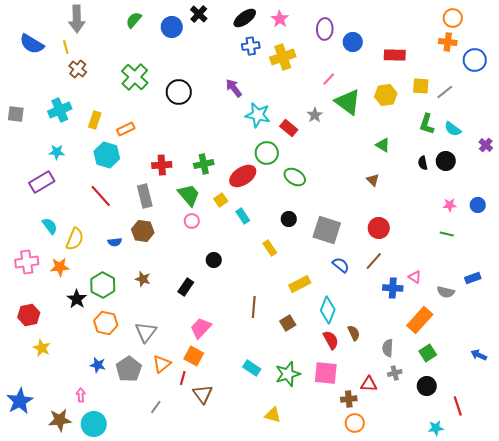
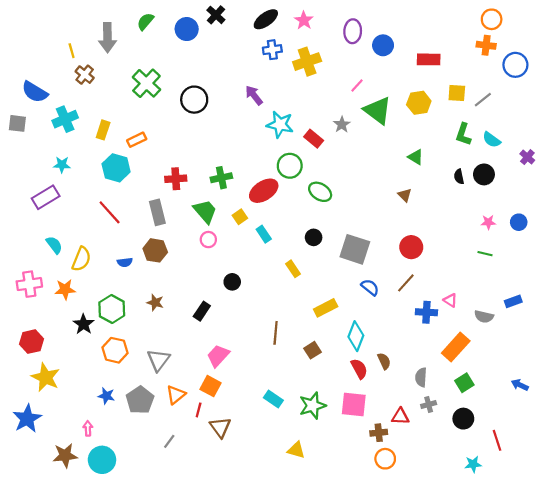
gray arrow: (77, 19) -> (107, 38), moved
blue semicircle: (32, 44) -> (35, 92), moved
yellow star: (42, 348) -> (46, 377), size x1.5
blue star: (20, 401) -> (27, 419), moved

